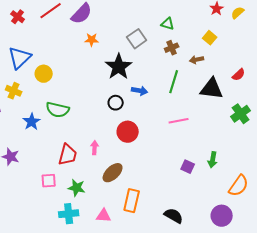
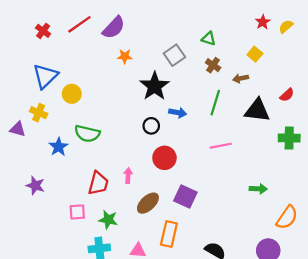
brown cross: (172, 48) -> (213, 65), turned -32
green cross: (241, 114) -> (289, 138), turned 36
green arrow: (213, 160) -> (258, 189), turned -98
purple square: (188, 167) -> (185, 196), moved, size x1.5

